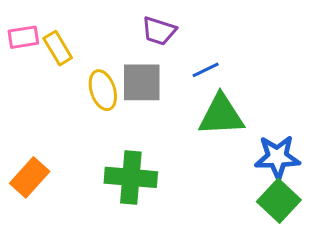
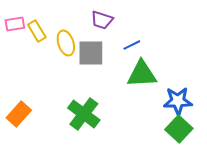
yellow ellipse: (103, 90) -> (66, 43), moved
green cross: (131, 177) -> (84, 114), turned 32

